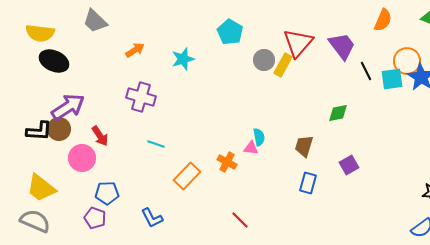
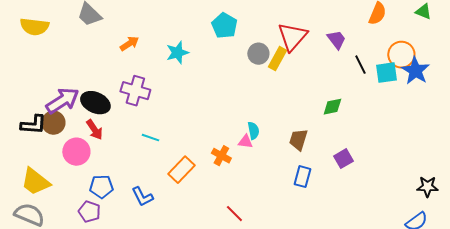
purple trapezoid: (342, 46) -> (336, 40), size x0.7
black ellipse: (54, 61) -> (95, 103), moved
blue L-shape: (152, 218) -> (142, 197), moved

